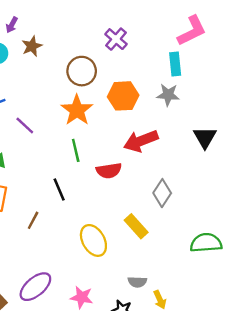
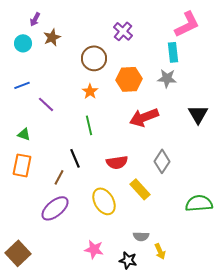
orange star: (77, 110) -> (90, 91), size x0.6
red semicircle: (109, 171) -> (117, 162), moved
brown line: (33, 220) -> (59, 177), moved
purple ellipse: (35, 287) -> (55, 208), moved

